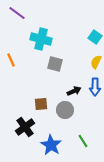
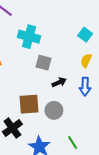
black arrow: (74, 91) -> (59, 82), moved
brown square: (41, 104) -> (29, 104), size x1.5

